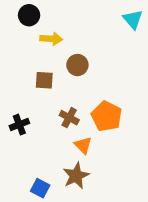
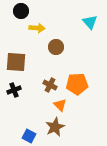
cyan triangle: (133, 19) -> (90, 22), moved
brown square: (44, 80) -> (16, 62), moved, size x1.5
orange pentagon: (107, 116) -> (77, 84), turned -30

